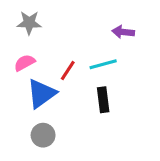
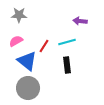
blue triangle: (41, 94) -> (27, 61), turned -45
gray circle: (43, 135) -> (28, 88), size x1.5

